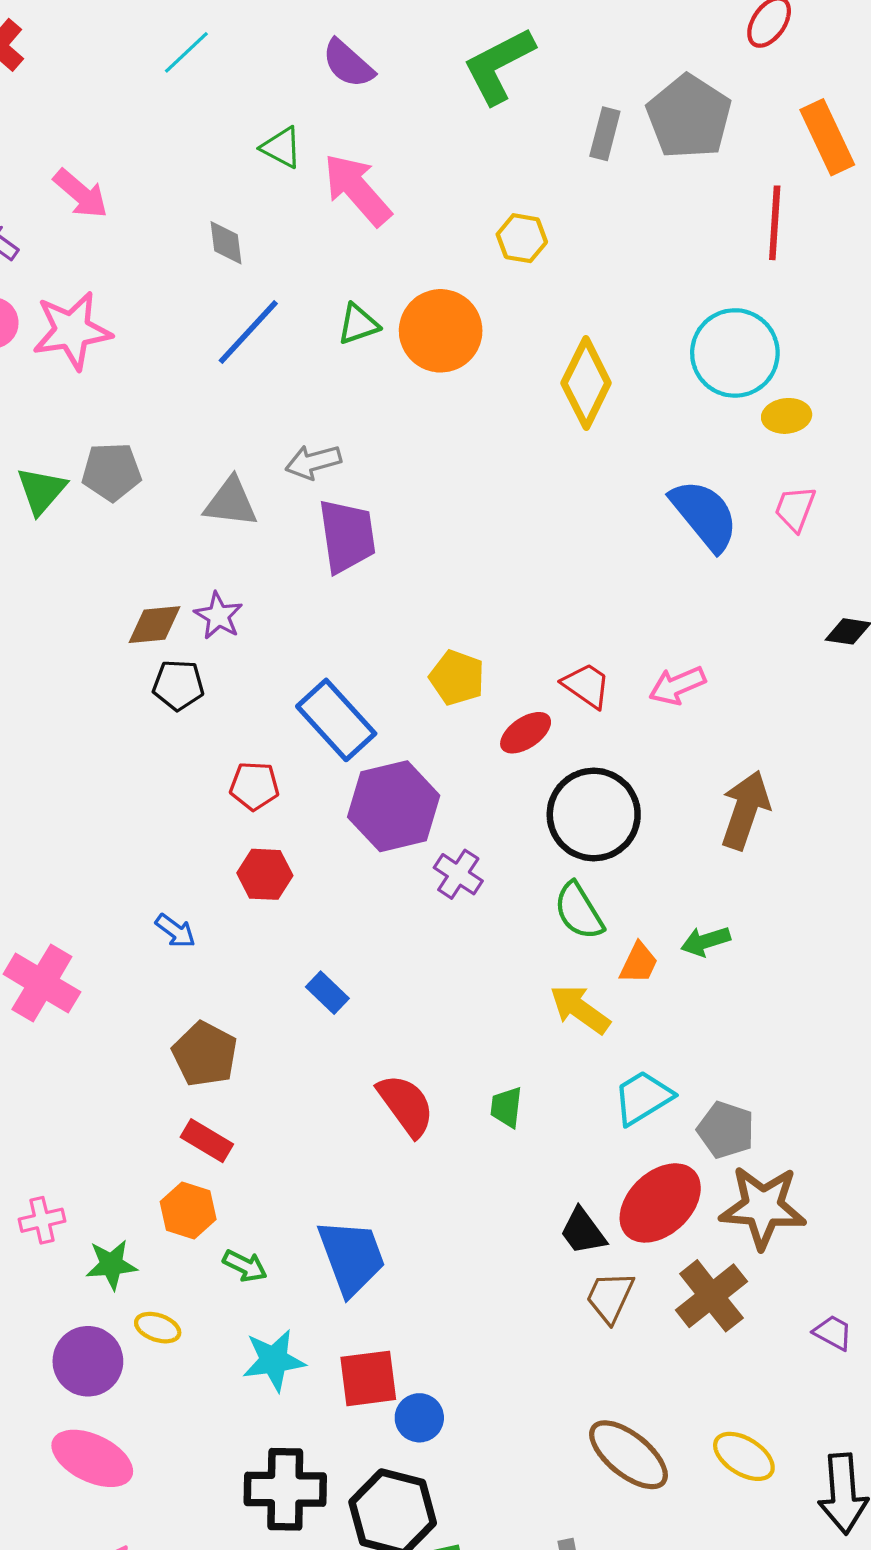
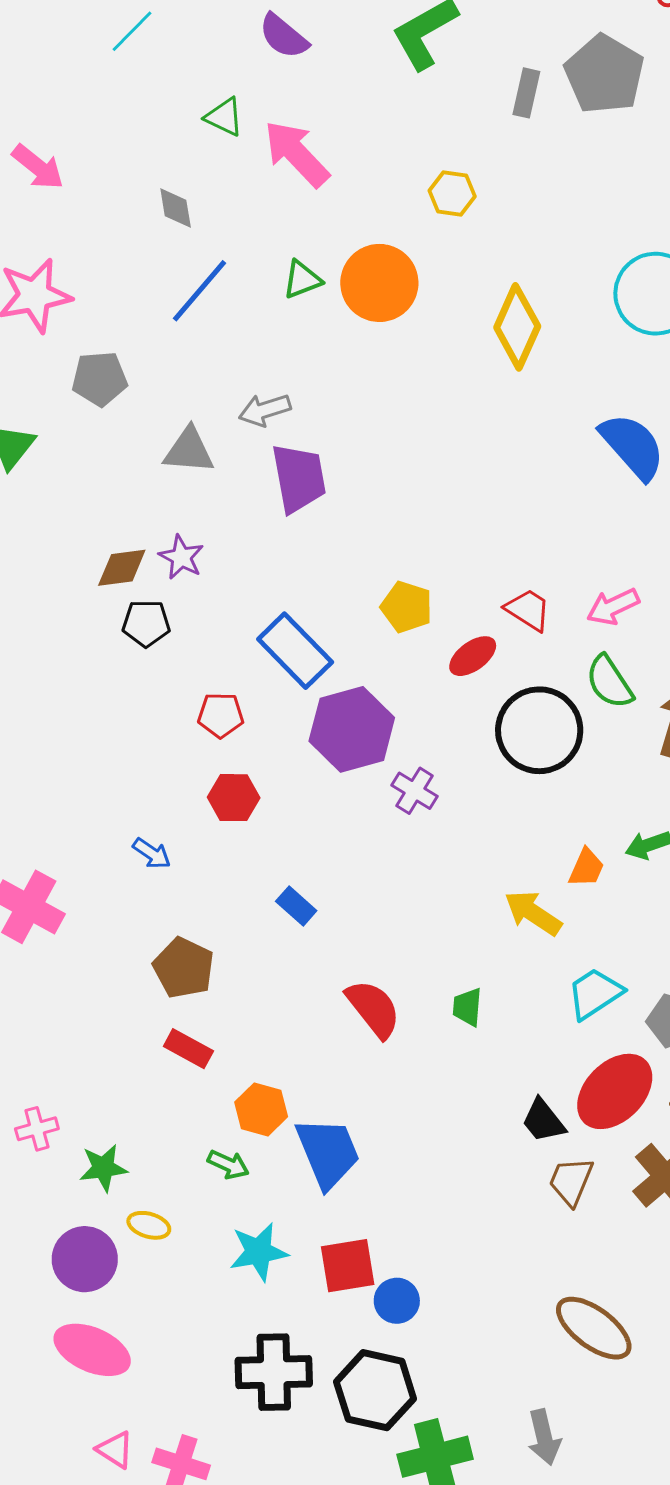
gray pentagon: (112, 472) -> (100, 379), moved
green semicircle: (579, 911) -> (609, 682), moved
orange hexagon: (188, 1210) -> (261, 1109), moved

